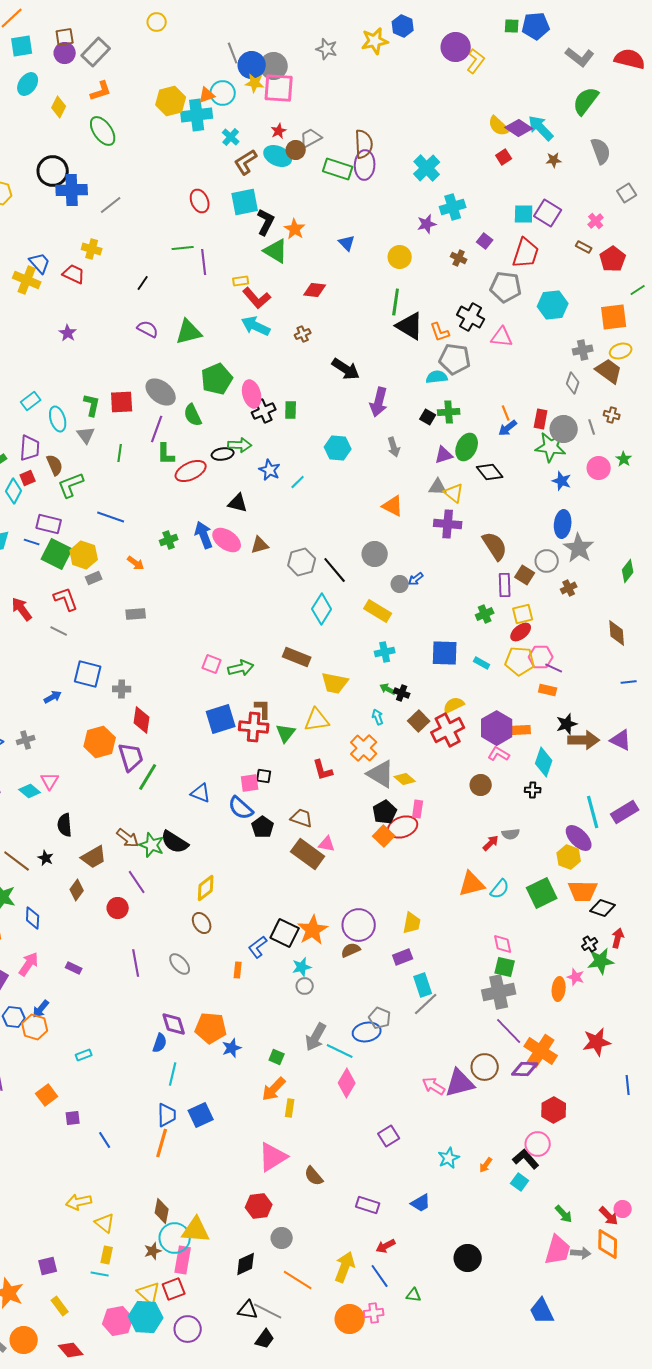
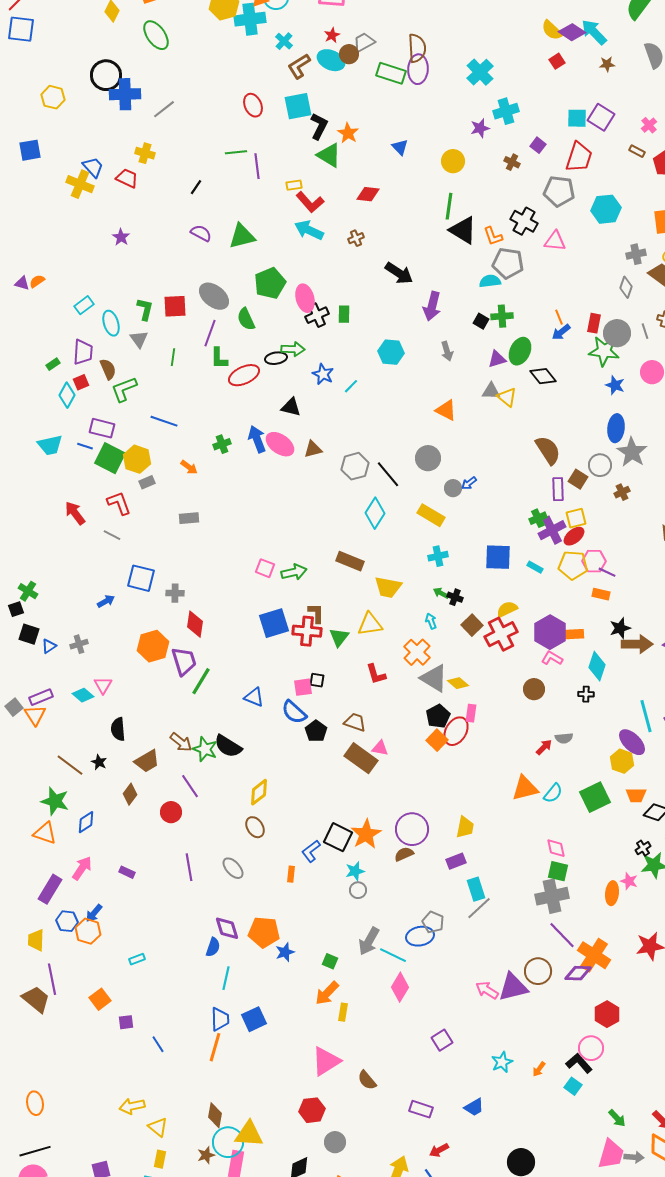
purple cross: (448, 524) -> (552, 530), moved, turned -32
red ellipse: (403, 827) -> (456, 731), turned -40
orange trapezoid: (583, 891) -> (636, 795), size x0.7
blue diamond: (33, 918) -> (86, 822), turned 55

